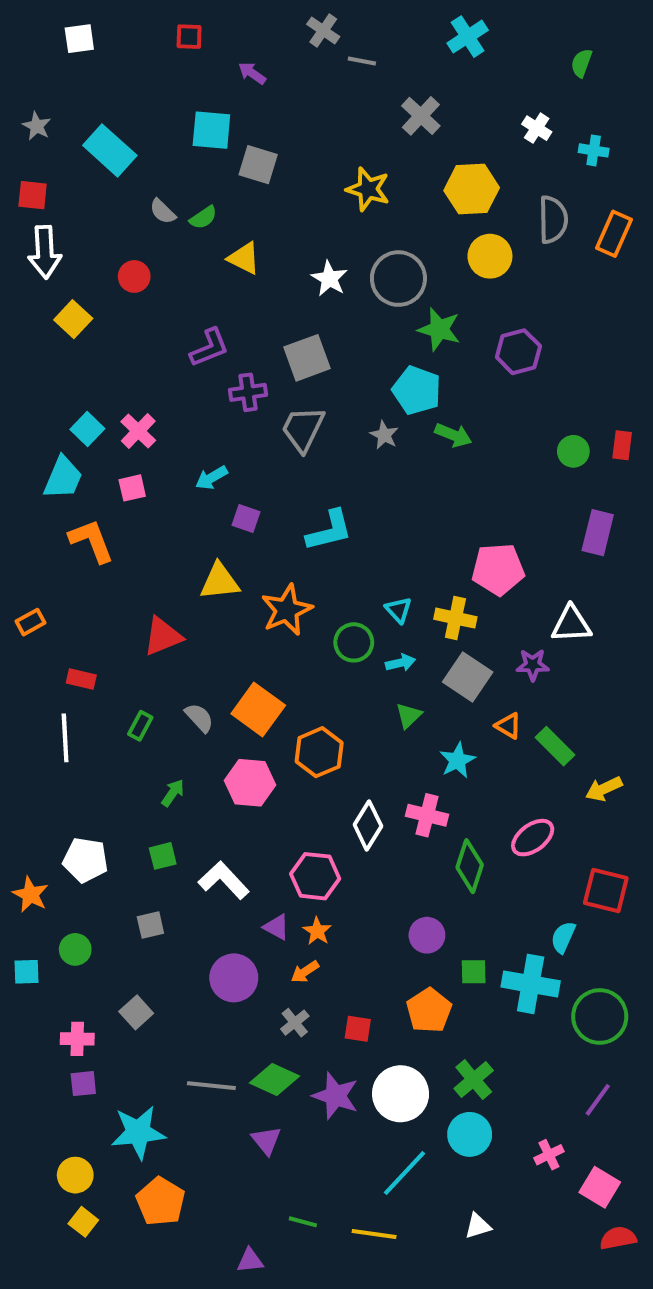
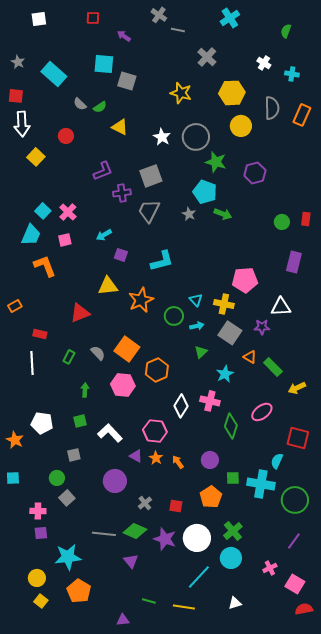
green arrow: (173, 793) -> (85, 390), turned -32
green circle: (75, 949) -> (57, 478), moved
orange arrow: (305, 972) -> (178, 462), moved, turned 88

